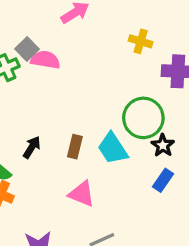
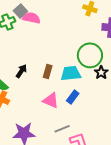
cyan trapezoid: (113, 148) -> (71, 73), turned 115
blue rectangle: (163, 180) -> (73, 97), moved

